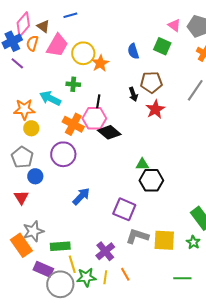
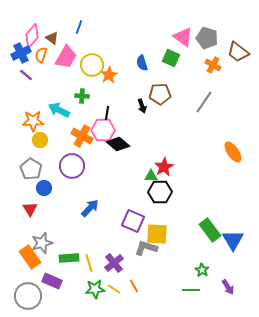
blue line: (70, 15) -> (79, 27), turned -56
pink triangle: (174, 25) -> (183, 37), size x1.5
red star: (155, 109) -> (164, 167), moved
yellow square: (164, 240) -> (157, 234), moved
green star: (193, 242) -> (202, 270), moved
yellow line: (72, 264) -> (89, 263), moved
yellow line: (105, 277) -> (114, 289), turned -64
gray circle: (60, 284) -> (28, 296), moved

